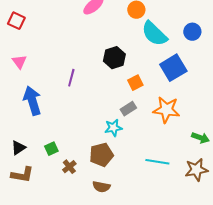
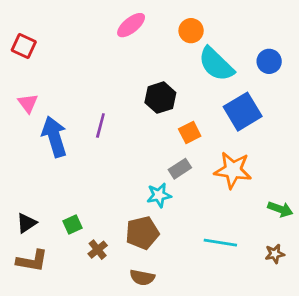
blue arrow: (32, 101) -> (54, 137), moved
brown star: (196, 170) -> (275, 254), size x0.6

